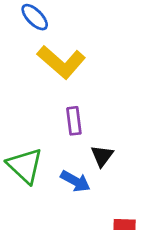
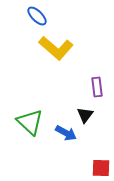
purple rectangle: (74, 121) -> (97, 87), moved

